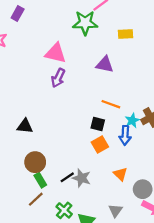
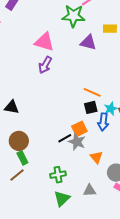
purple triangle: (105, 64) -> (88, 42), moved
black square: (98, 124) -> (91, 107), moved, turned -32
black line: (67, 177) -> (65, 138), moved
gray star: (82, 178) -> (77, 142), moved
green cross: (64, 210) -> (58, 175), moved, turned 35
gray triangle: (115, 211) -> (90, 190), turned 48

